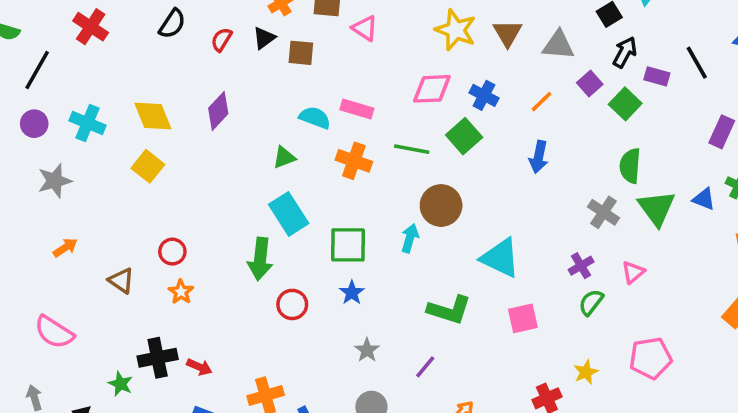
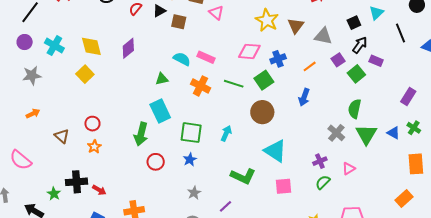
black line: (697, 63) -> (400, 33), moved
blue cross: (484, 95) -> (278, 59), turned 35
brown circle: (441, 206) -> (262, 112), moved

